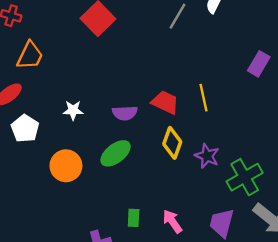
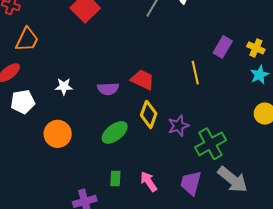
yellow line: (203, 98) -> (195, 73), moved
white pentagon: (25, 128) -> (23, 102), turned 30
green ellipse: (116, 153) -> (115, 132), moved
purple star: (207, 156) -> (178, 126), turned 30

